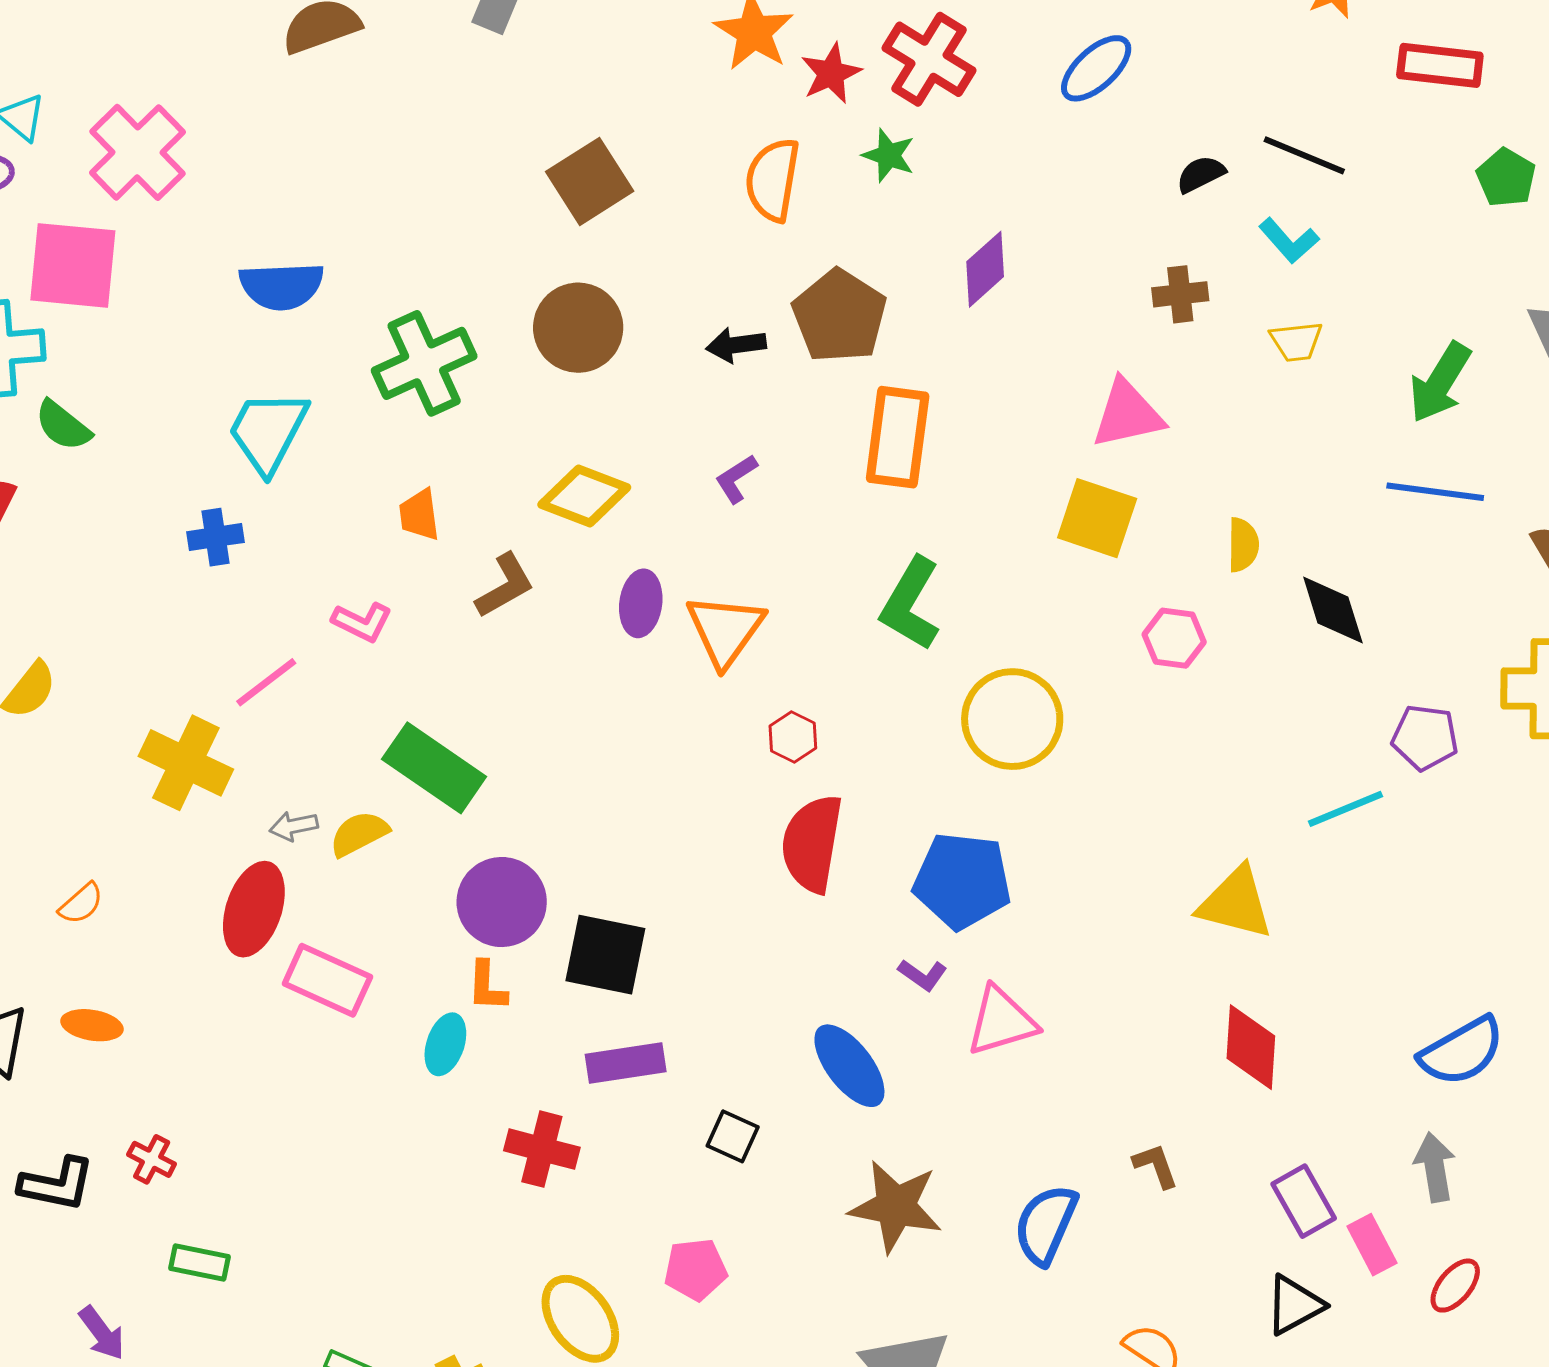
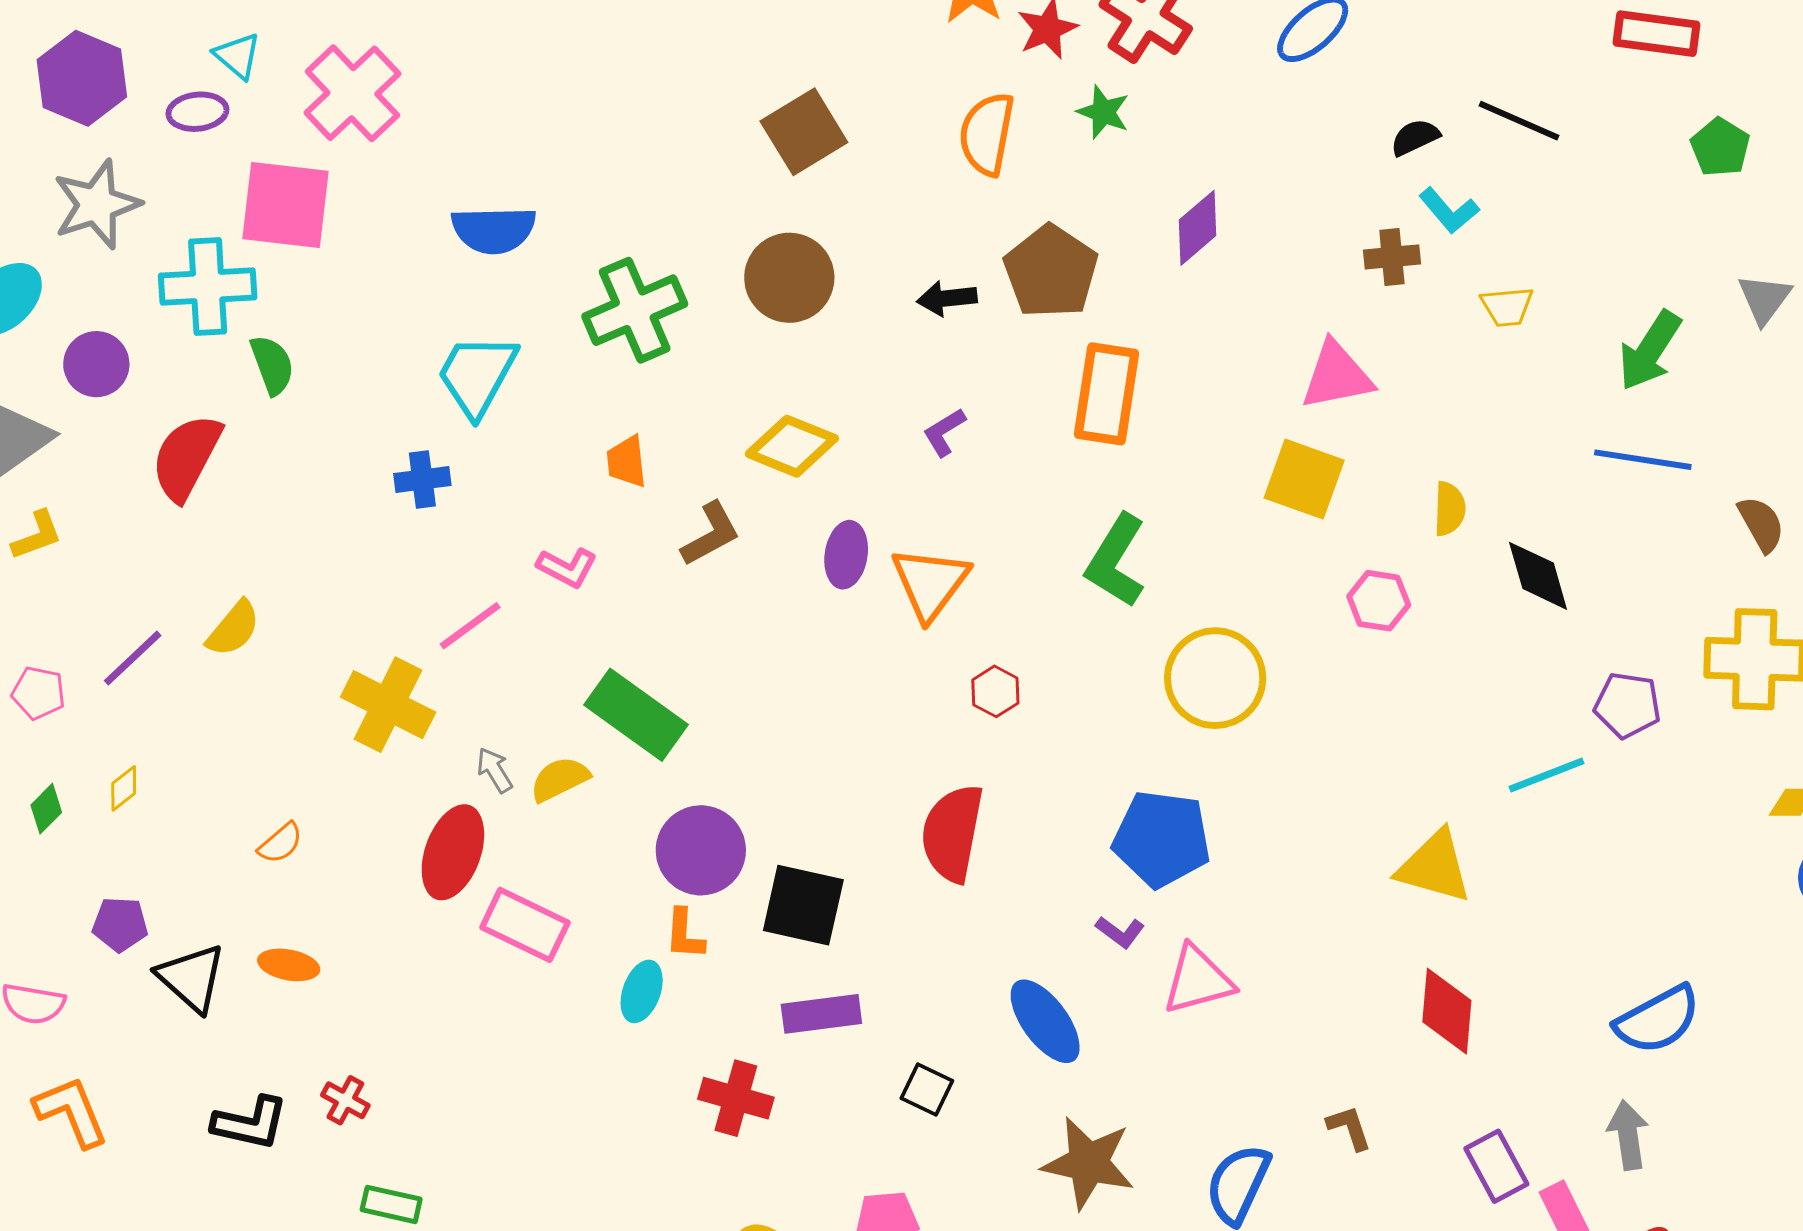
cyan L-shape: (1289, 241) -> (1449, 211), moved
green semicircle: (63, 426) -> (272, 365), turned -150
gray arrow: (294, 826) -> (495, 770), turned 69
red semicircle: (812, 843) -> (952, 833), moved

